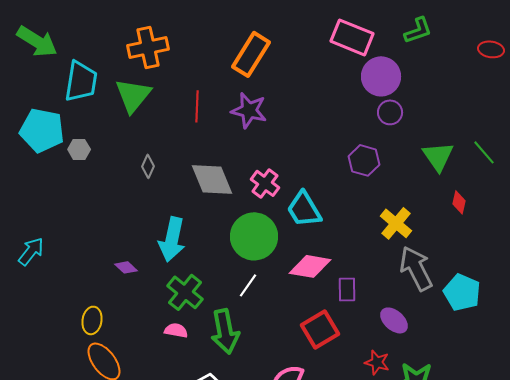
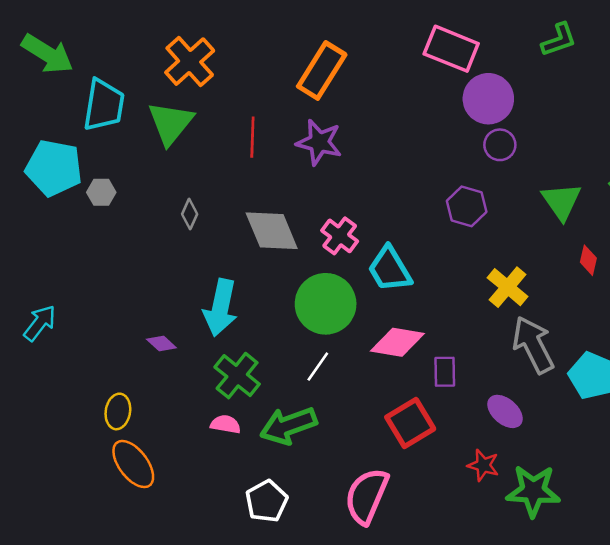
green L-shape: (418, 30) -> (559, 40), moved
orange cross: (148, 47) -> (190, 62), turned -30
green arrow: (225, 331) -> (288, 426), turned 81

